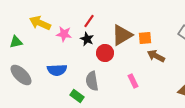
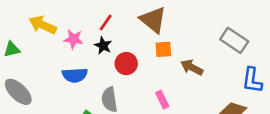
brown triangle: (122, 35) -> (153, 20), moved, turned -50
orange square: (145, 38) -> (163, 49), moved
blue semicircle: (57, 70) -> (75, 75), moved

